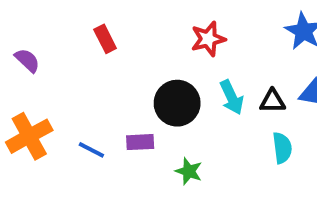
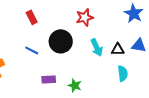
black circle: (177, 103) -> (61, 41), moved
purple rectangle: (140, 142) -> (49, 79), moved
blue line: (91, 150) -> (32, 50), moved

